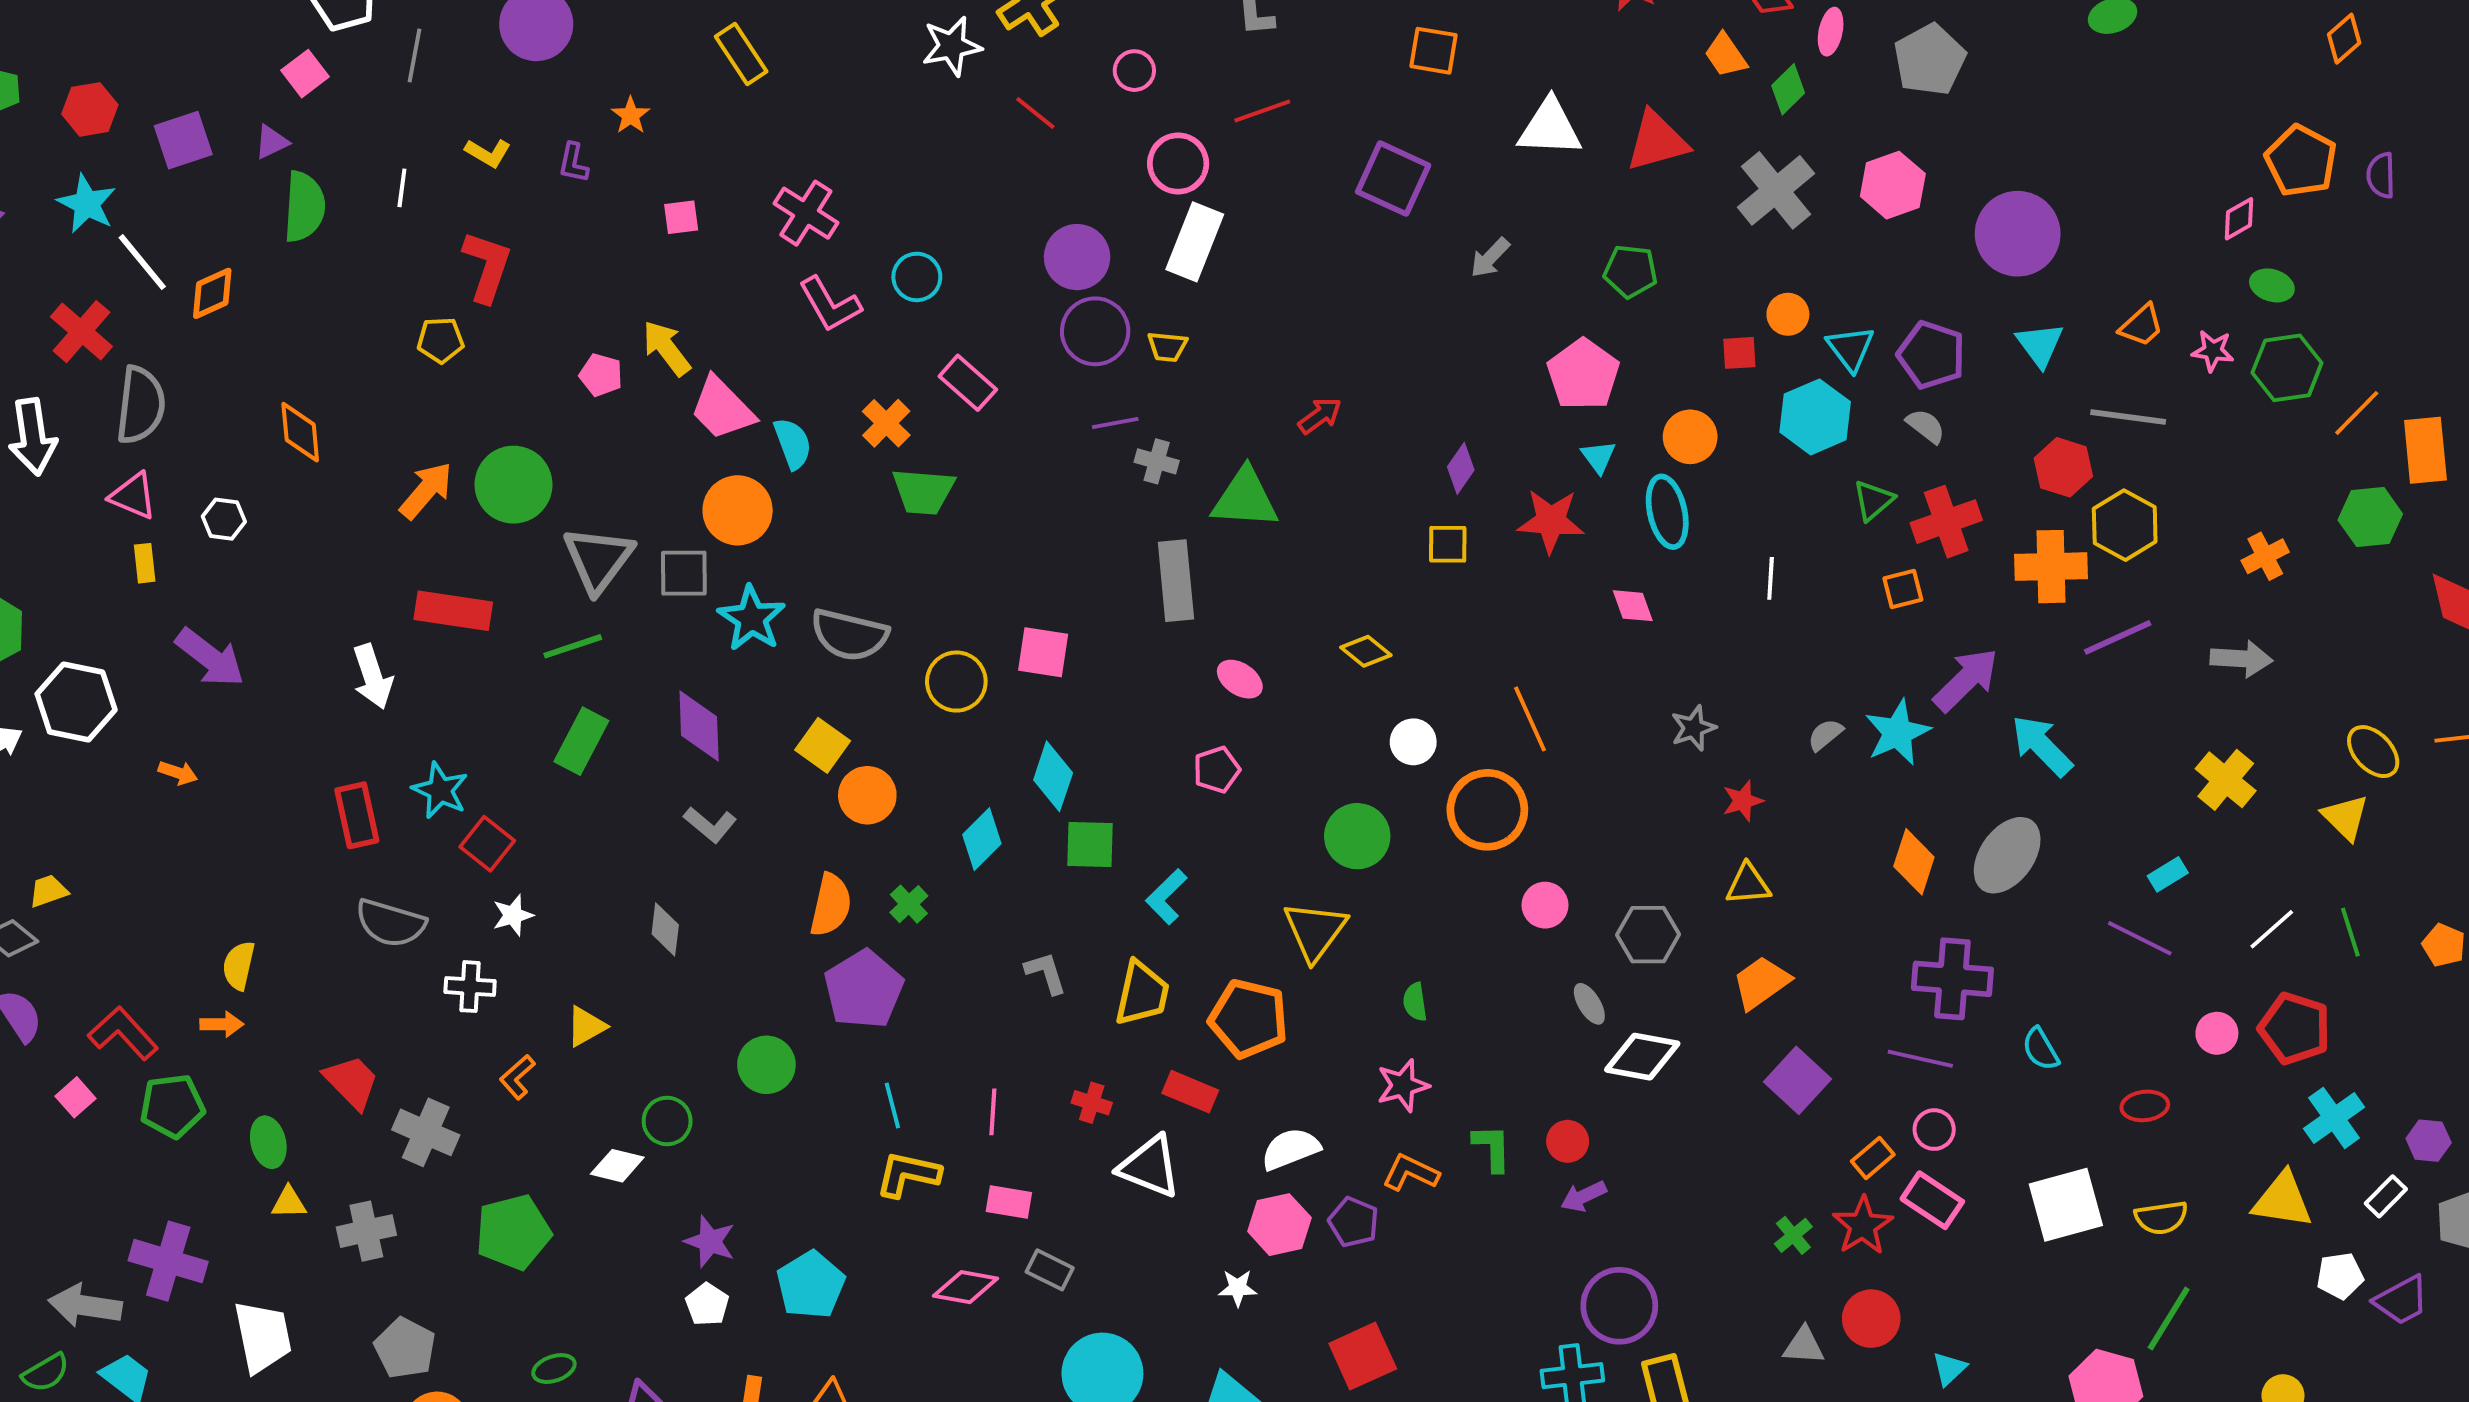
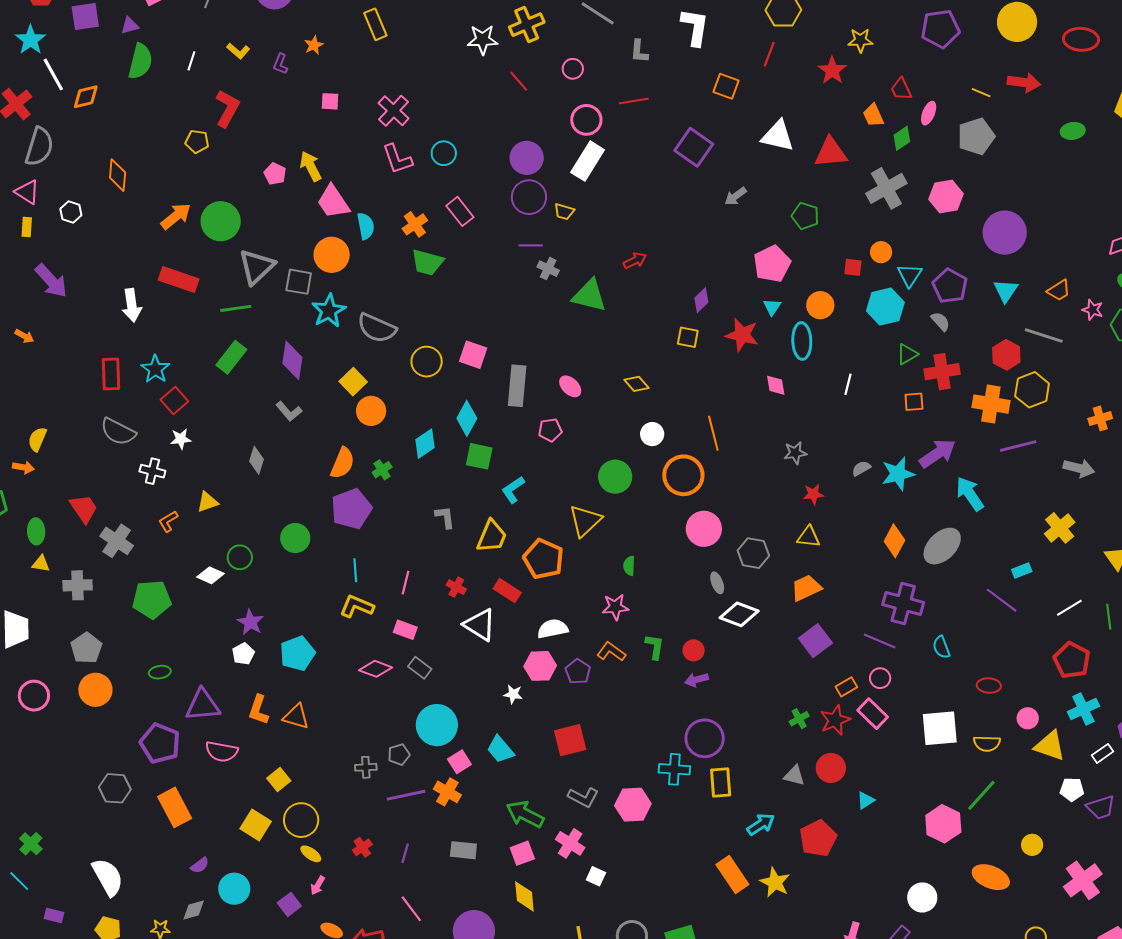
gray rectangle: (1176, 581) -> (517, 386), moved
pink circle: (1545, 905) -> (704, 529), size x1.5
pink circle: (2217, 1033) -> (1028, 718), moved

